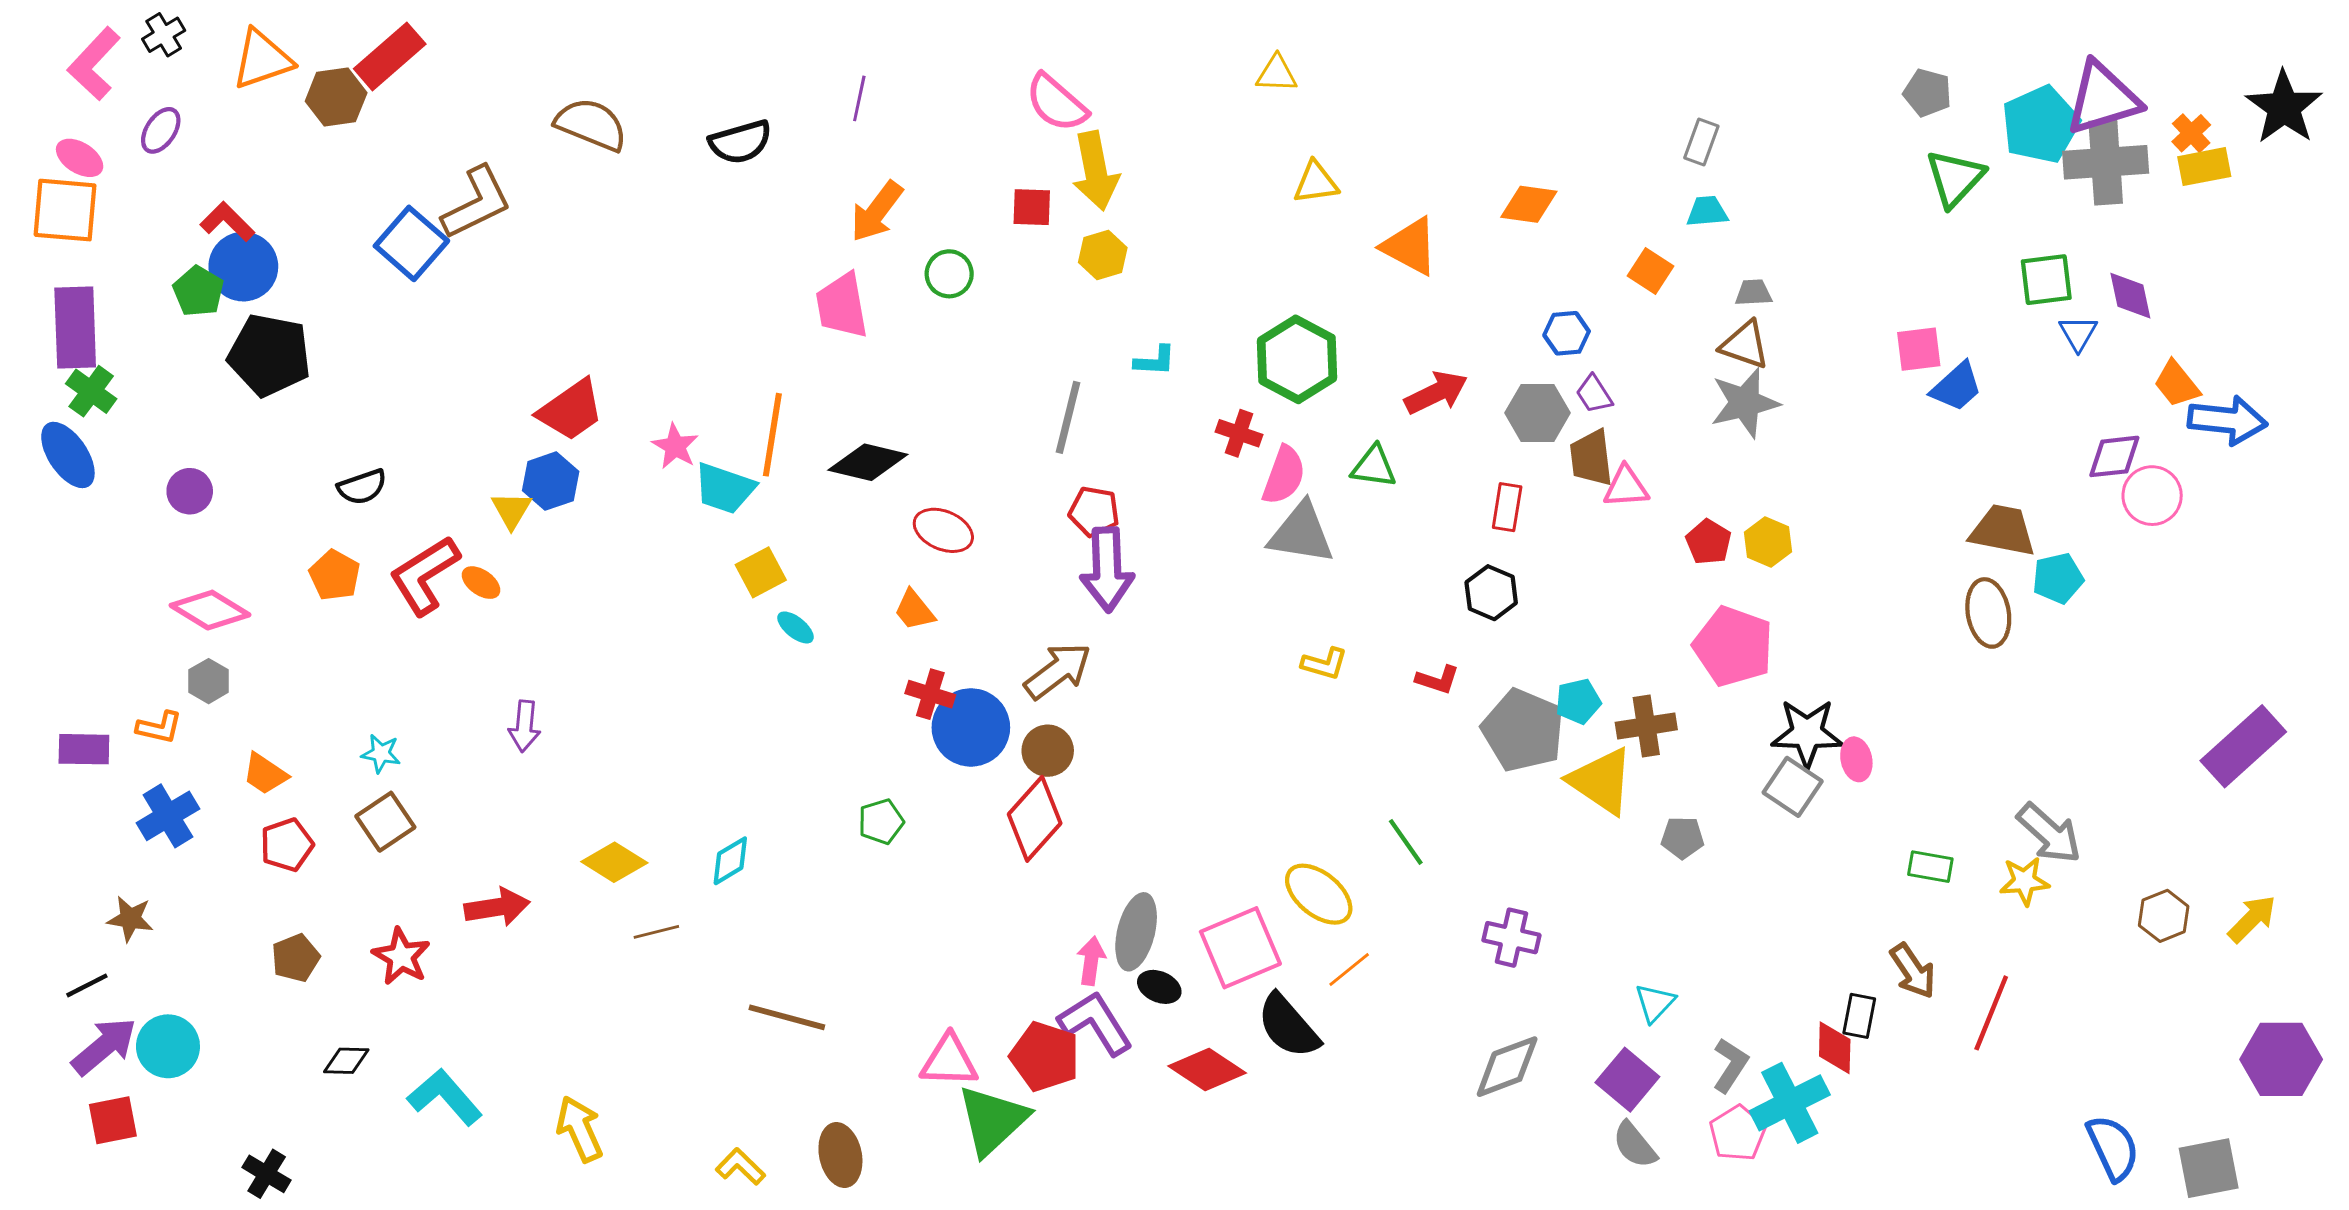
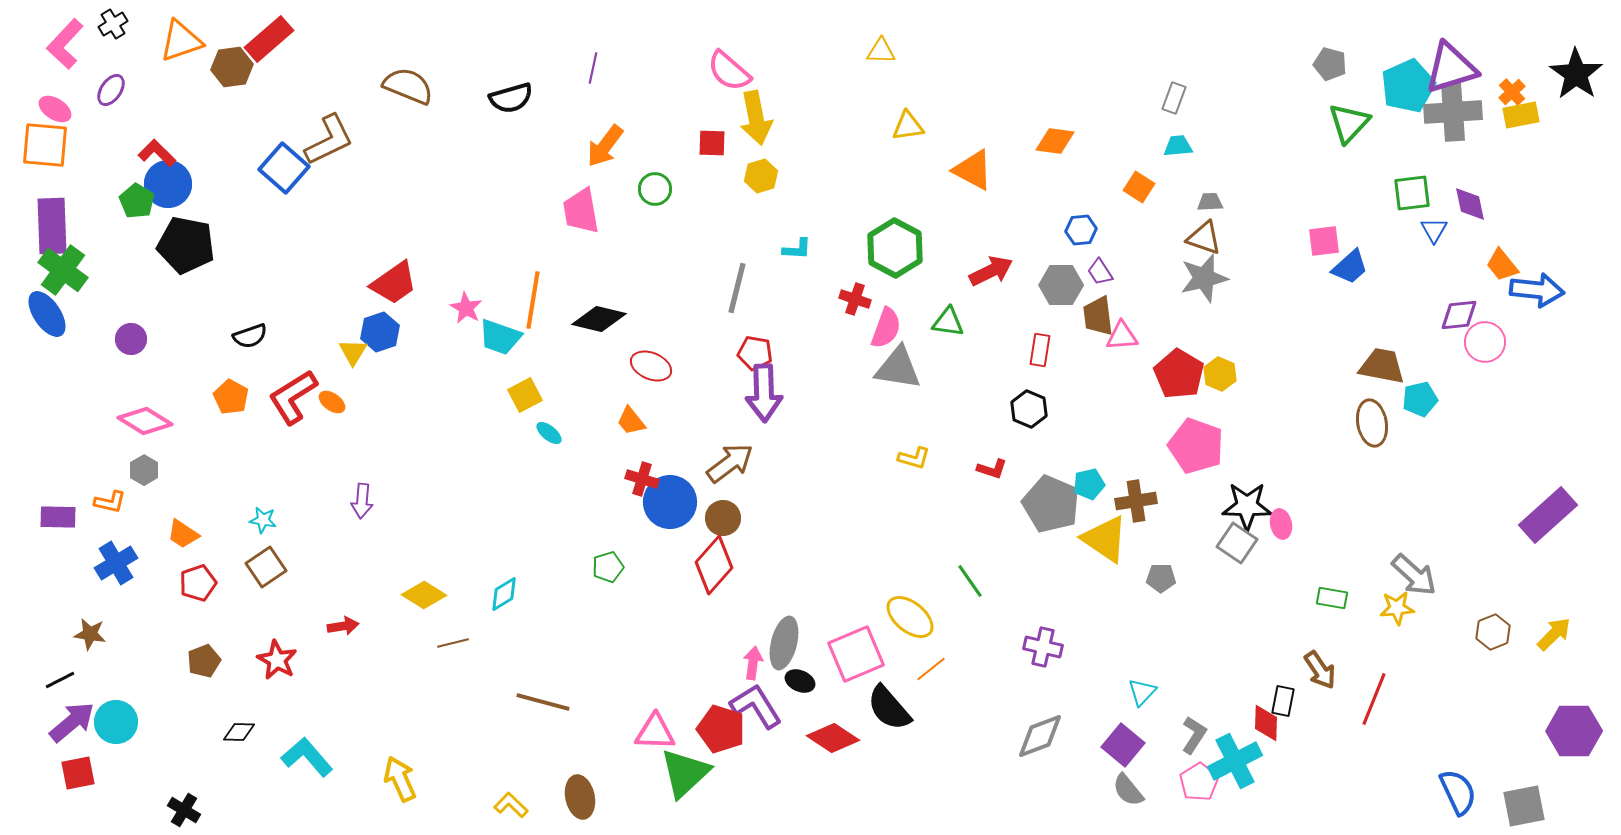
green cross: (91, 391) -> (63, 270), size x1.4
red pentagon: (1709, 542) -> (1179, 374), size x1.6
red arrow: (497, 907) -> (343, 626), size x0.7

